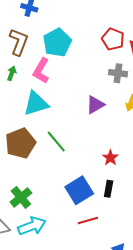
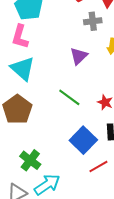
cyan triangle: (36, 103) -> (23, 69), turned -48
green line: (56, 141) -> (69, 97), moved

